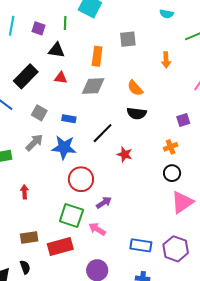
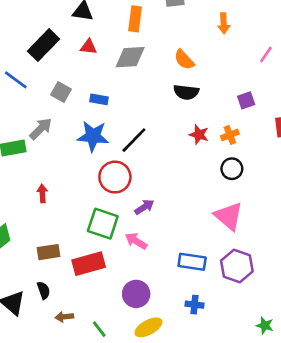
black line: (103, 133) -> (134, 140), moved
gray arrow: (34, 143) -> (41, 129), moved
red star: (125, 154) -> (199, 135), moved
pink triangle: (182, 202) -> (229, 216), moved, turned -45

